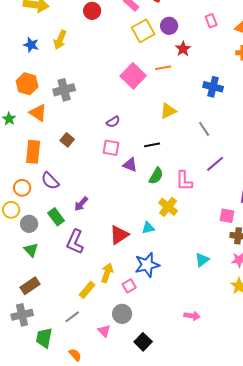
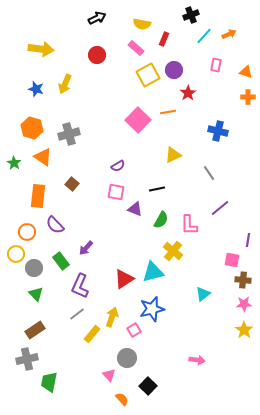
pink rectangle: (211, 21) -> (216, 65), turned 32
cyan triangle: (148, 228) -> (153, 272), size x1.6
cyan triangle: (202, 260) -> (203, 294), moved
gray line: (72, 317) -> (77, 314), moved
orange semicircle: (75, 355) -> (122, 399), moved

